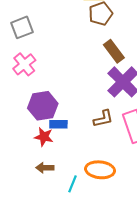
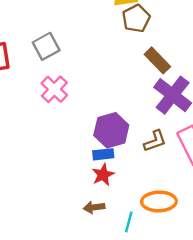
purple hexagon: (43, 106) -> (111, 130), moved
red star: (44, 137) -> (103, 175), moved, turned -30

